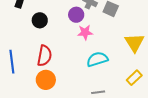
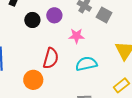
purple circle: (76, 15) -> (54, 15), moved
red semicircle: (44, 56) -> (51, 58), moved

